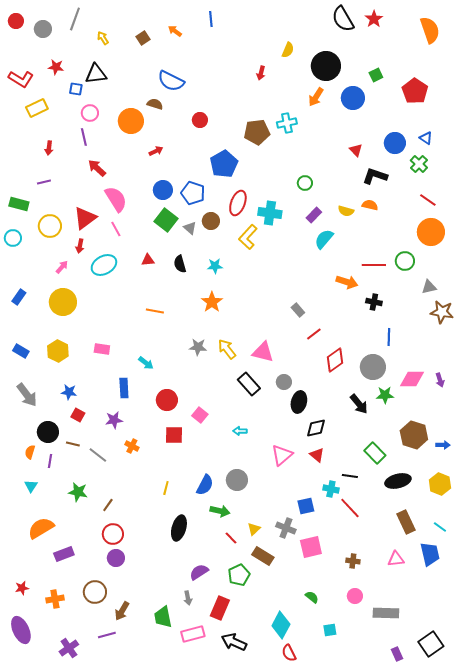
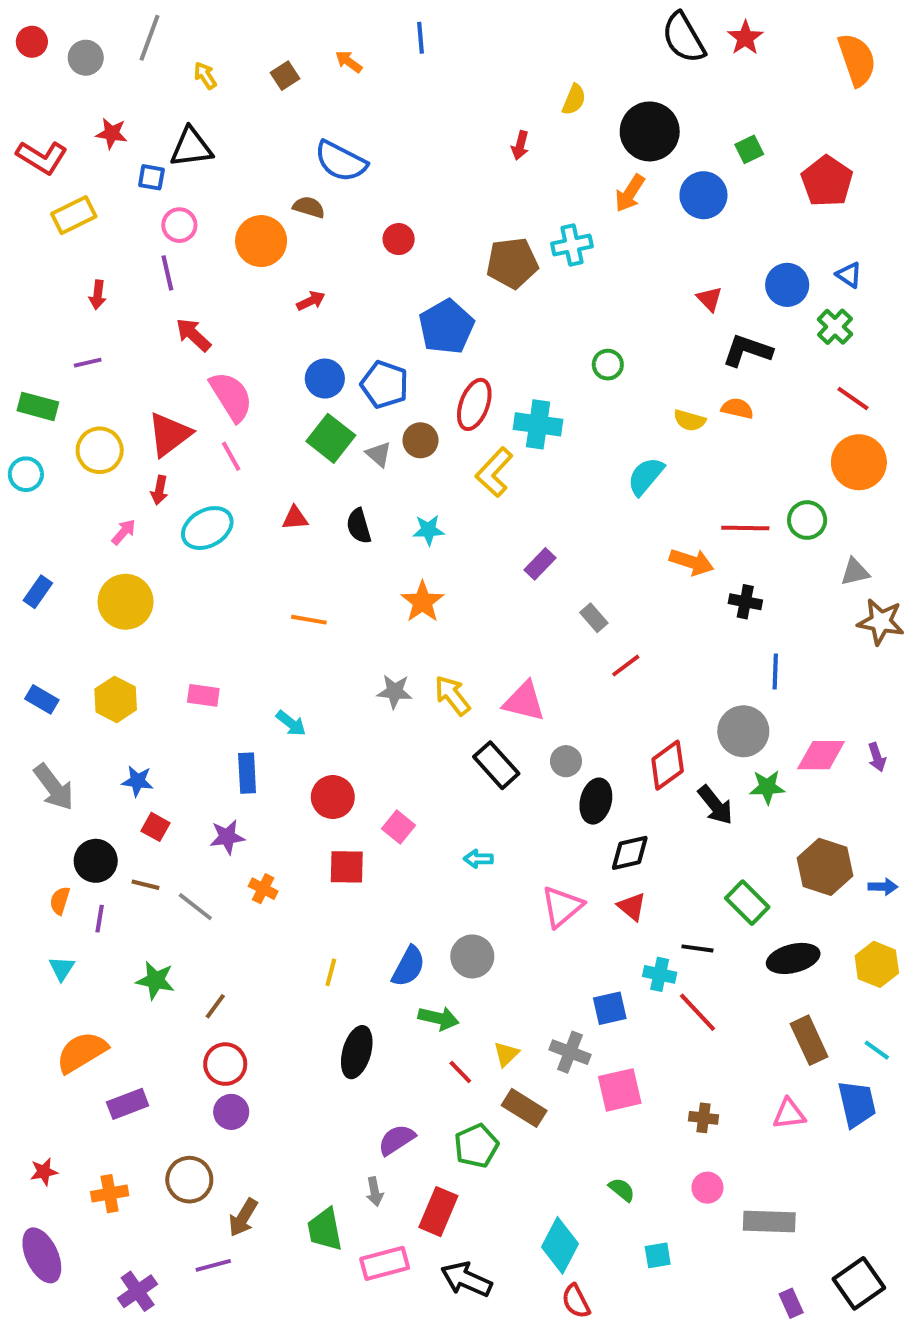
purple rectangle: (314, 215) -> (540, 564), moved
red diamond: (335, 360) -> (668, 765), moved

